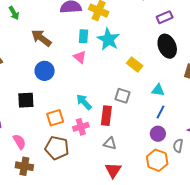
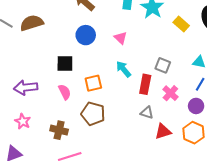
pink triangle: (80, 57) -> (120, 38), moved
yellow rectangle: (135, 65) -> (181, 24), moved
pink cross: (81, 127) -> (170, 93), moved, turned -35
pink semicircle: (19, 142) -> (65, 92), moved
red triangle: (113, 170) -> (163, 131), moved, turned 36

